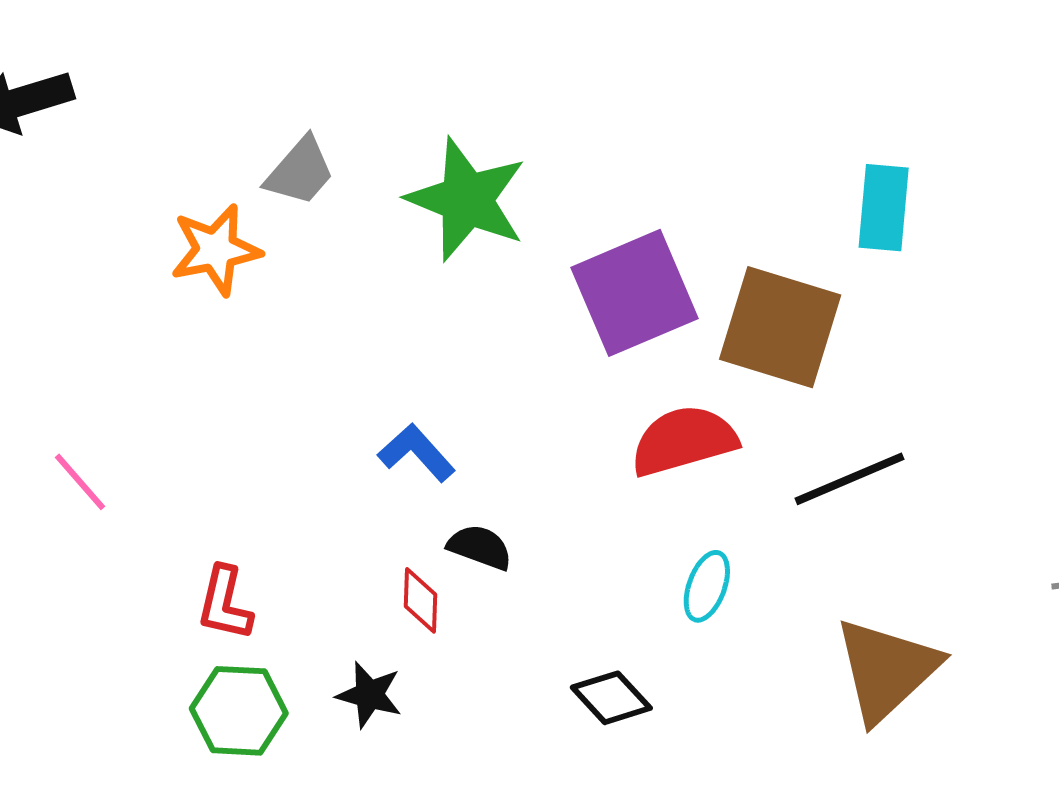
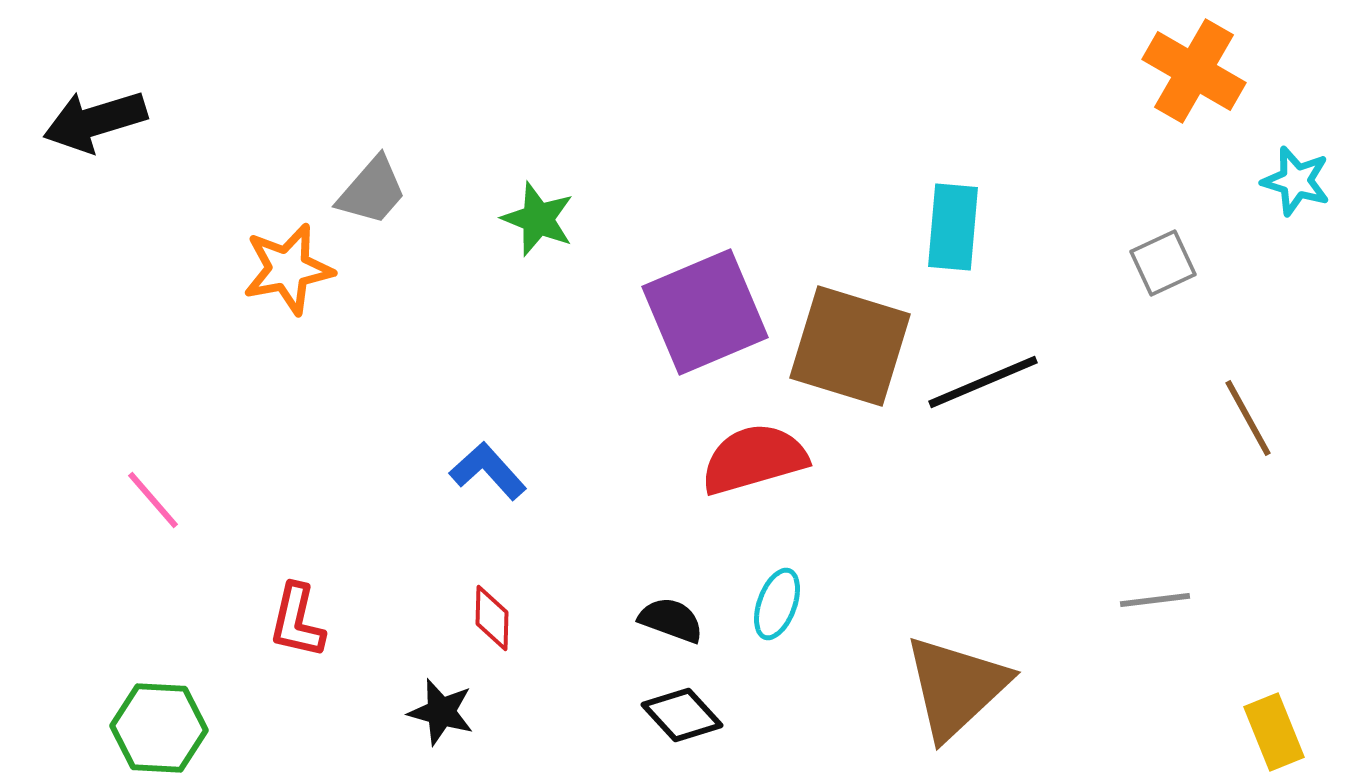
green star: (467, 200) -> (538, 219), size x0.6
black line: (849, 479) -> (983, 382), moved
black semicircle: (480, 547) -> (671, 620), moved
green hexagon: (239, 711) -> (159, 728), moved

